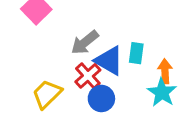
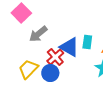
gray arrow: (85, 42) -> (38, 34), moved
blue circle: (101, 99) -> (50, 73), moved

